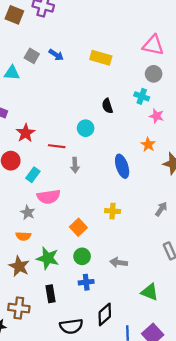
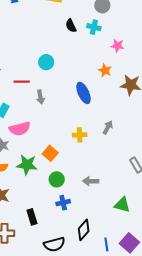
black semicircle: (107, 106) -> (71, 26), moved
pink star: (157, 116) -> (118, 46), moved
gray arrow: (161, 209) -> (108, 127), moved
green star: (48, 258) -> (27, 165), moved

